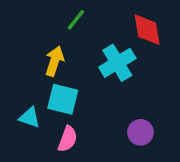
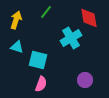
yellow arrow: (54, 61) -> (16, 20), moved
cyan triangle: (30, 117) -> (17, 47), moved

